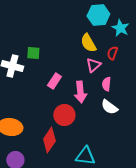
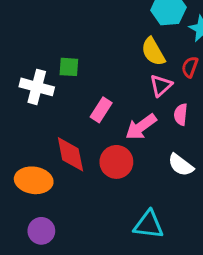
pink arrow: (80, 92) -> (141, 127), turned 60
white semicircle: (109, 107) -> (181, 165), moved
red diamond: (49, 140) -> (70, 154), moved, turned -45

